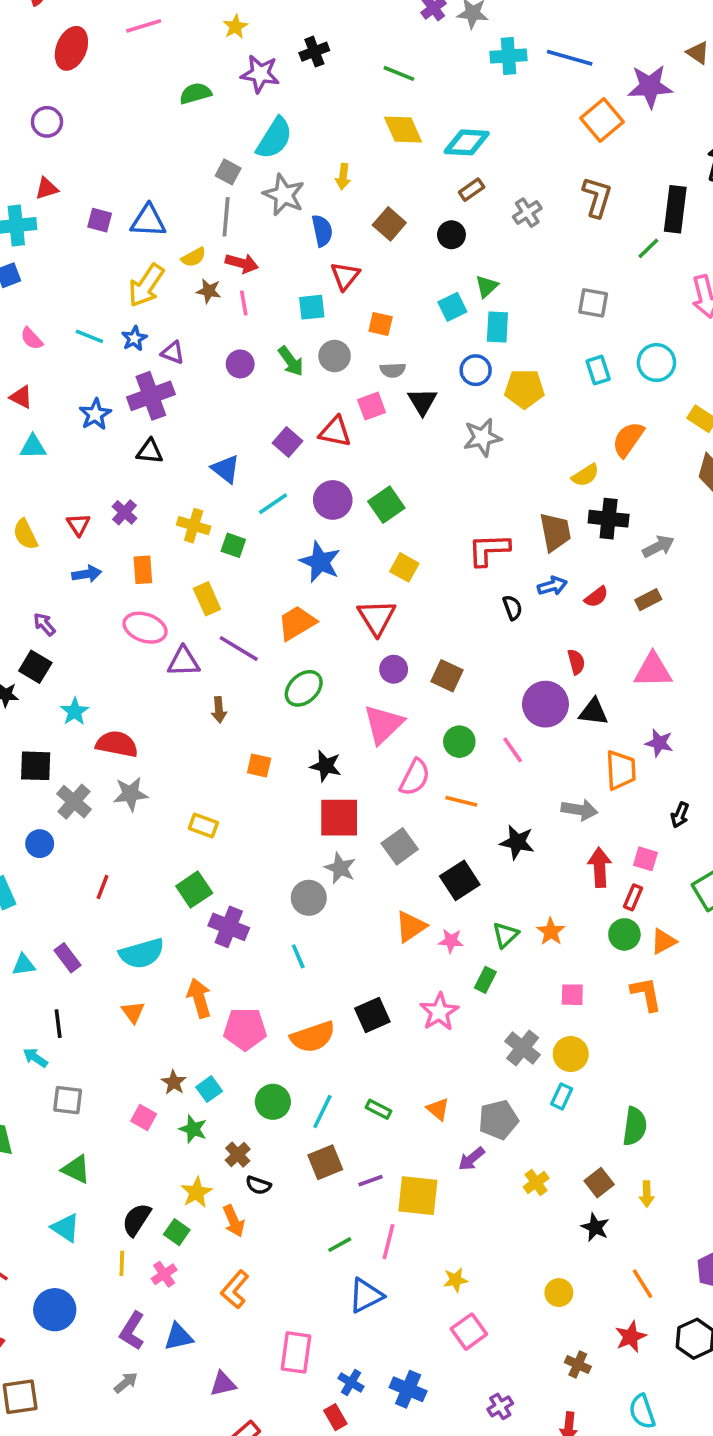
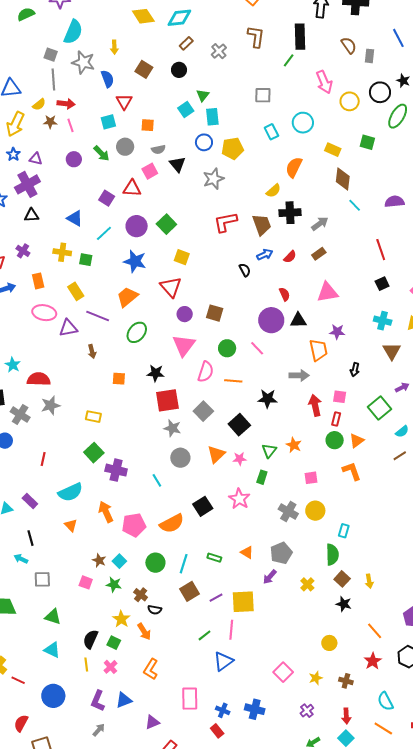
red L-shape: (489, 550) -> (225, 222), moved
gray circle: (309, 898) -> (180, 458), moved
cyan rectangle: (562, 1096) -> (344, 531), moved
green semicircle: (635, 1126) -> (332, 555), moved
yellow star: (455, 1280) -> (316, 678), moved

